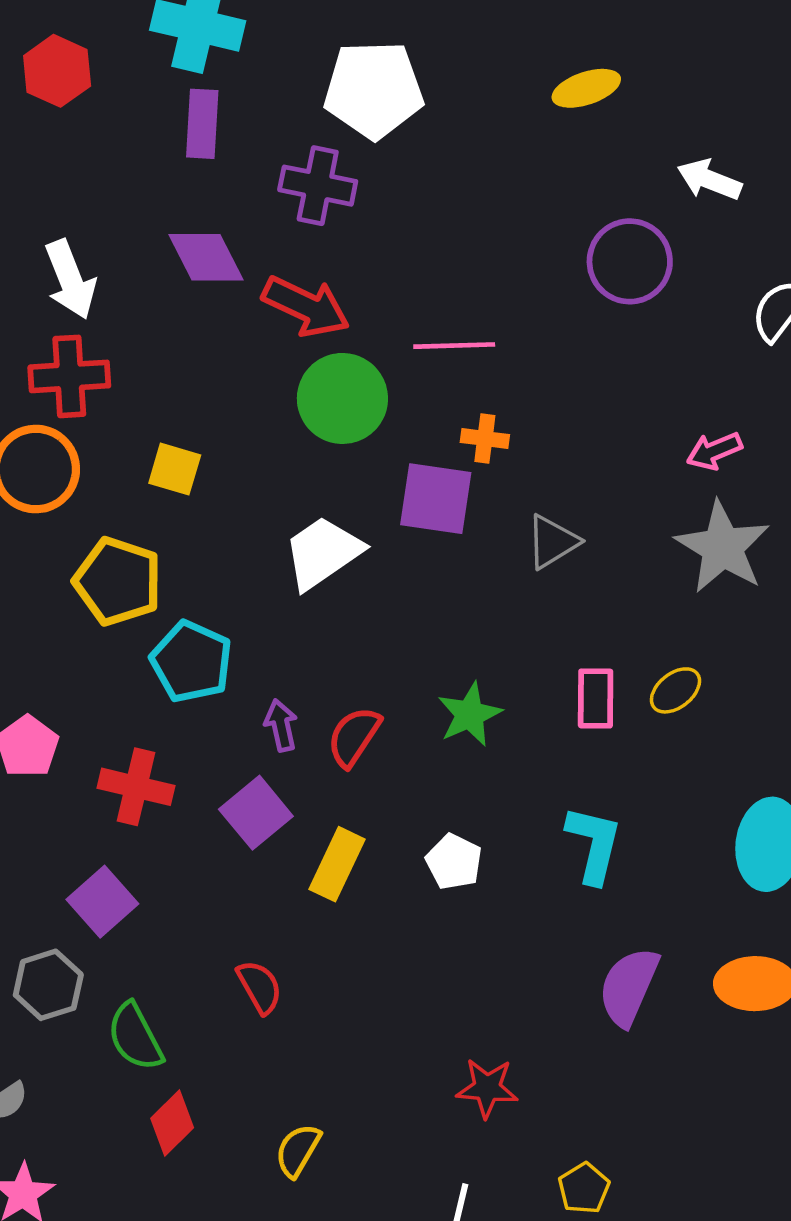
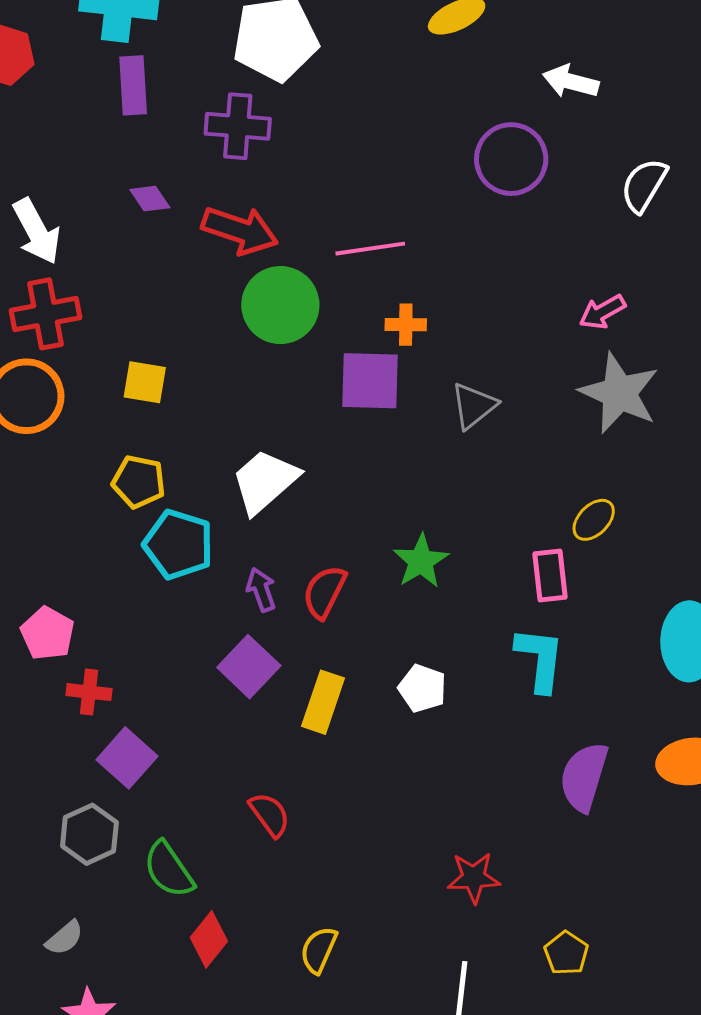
purple diamond: (206, 257) -> (150, 199), size x0.6
white trapezoid: (323, 553) -> (265, 481), moved
yellow pentagon: (118, 581) -> (139, 482), moved, size x0.7
pink rectangle: (596, 699) -> (550, 576), moved
red cross: (136, 787) -> (89, 692), moved, size x0.7

